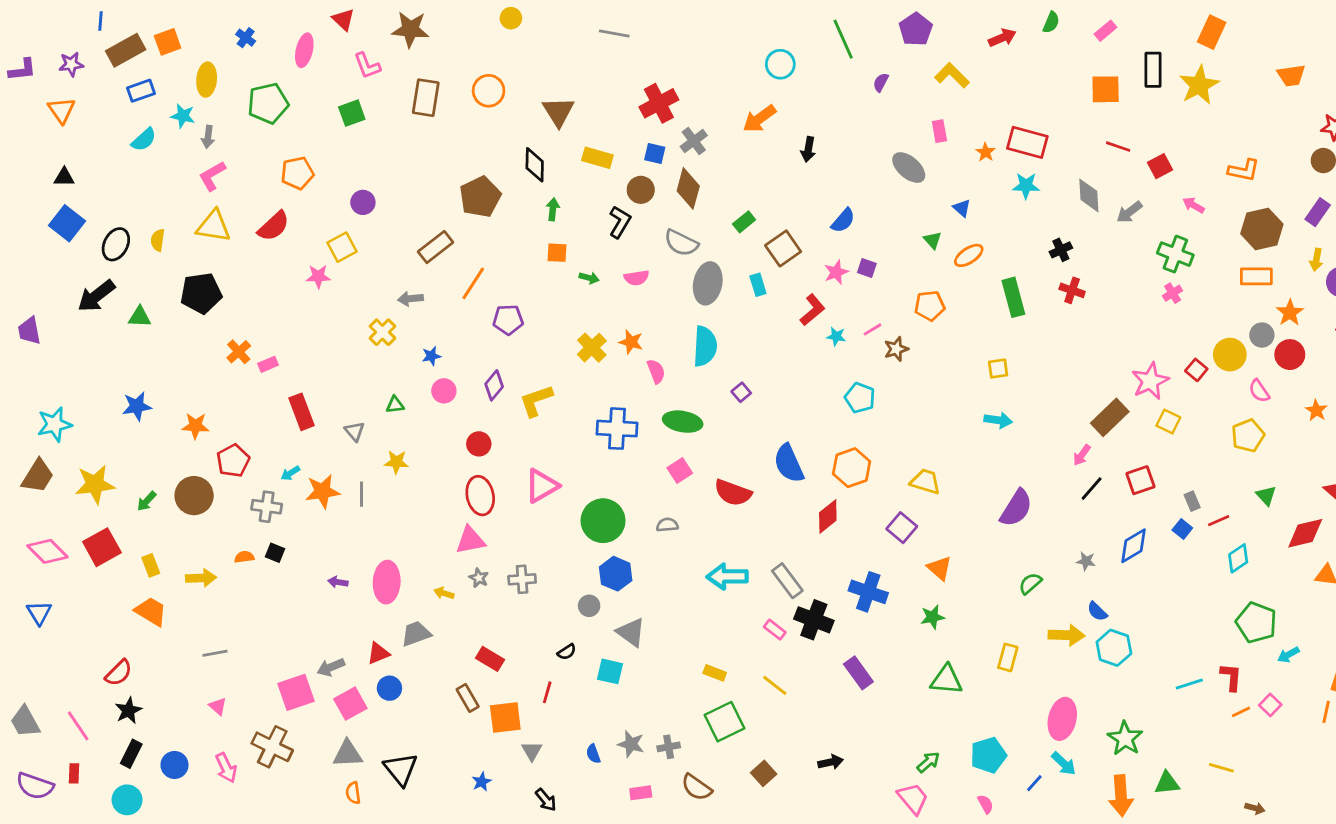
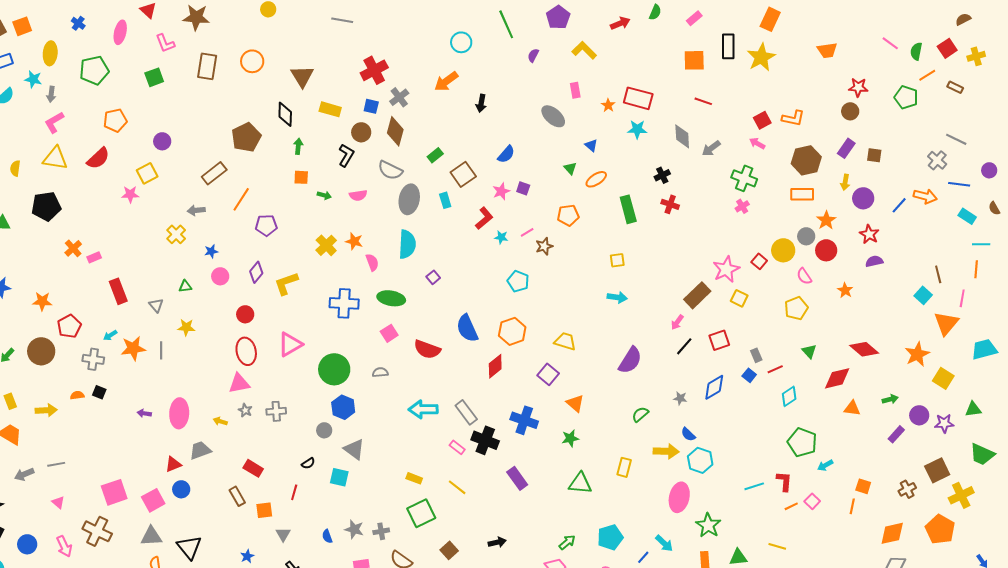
red square: (1160, 166) -> (762, 120), moved
gray arrow: (331, 667) -> (24, 474), moved
orange square: (505, 717) -> (264, 510), size x0.7
pink ellipse: (1062, 719) -> (679, 497), moved

